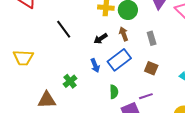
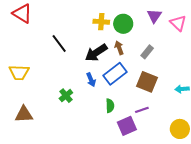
gray rectangle: (152, 38) -> (147, 52), turned 56
black arrow: (101, 39) -> (96, 53), size x1.6
brown square: (151, 68) -> (147, 82), size x1.5
brown triangle: (47, 100) -> (24, 114), moved

